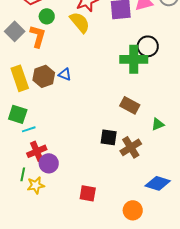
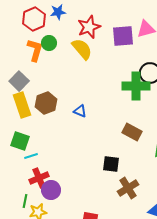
gray square: (15, 31) -> (19, 81), moved
orange L-shape: (38, 36) -> (35, 50), moved
blue triangle: (65, 74) -> (80, 111), moved
brown cross: (131, 147) -> (128, 188), moved

